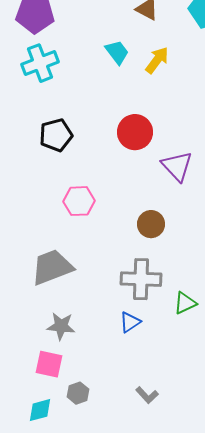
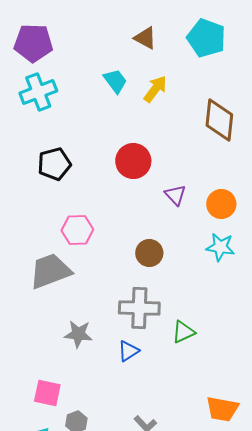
purple triangle: (177, 166) -> (175, 195), size x0.7
gray trapezoid: (52, 267) -> (50, 271), moved
gray star: (61, 326) -> (78, 334), moved

